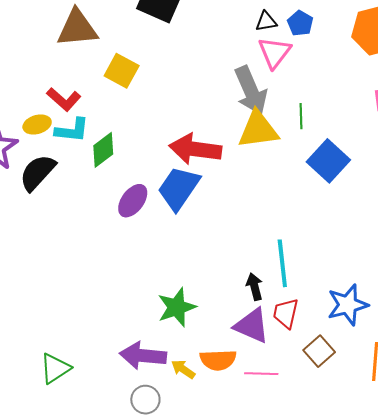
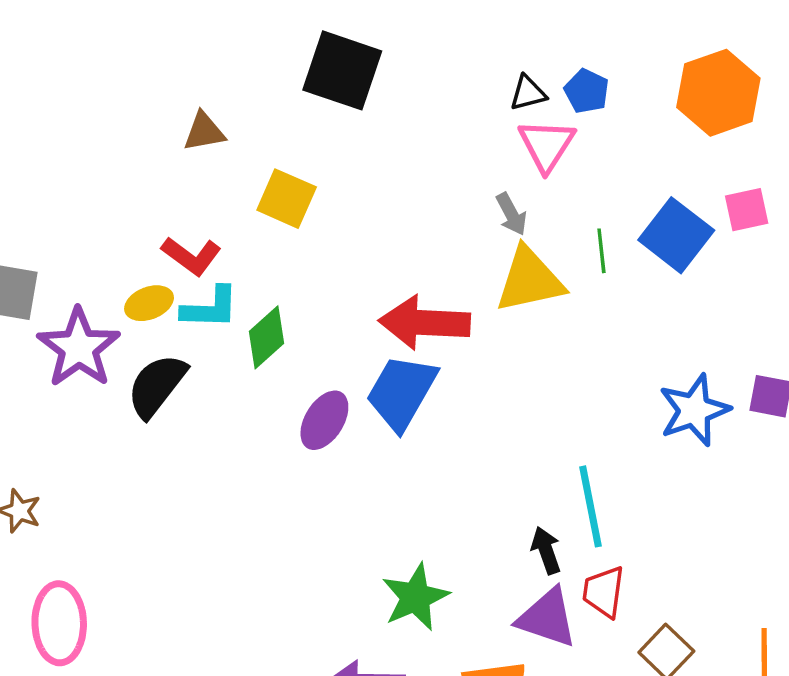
brown triangle: (77, 28) -> (204, 132), size x0.6
gray arrow: (251, 91) -> (511, 214), size x0.5
blue square: (328, 161) -> (676, 235), moved
blue star: (348, 305) -> (694, 410), moved

